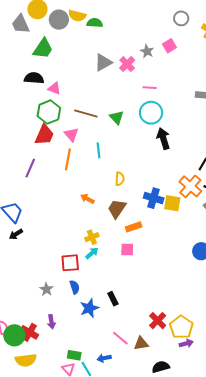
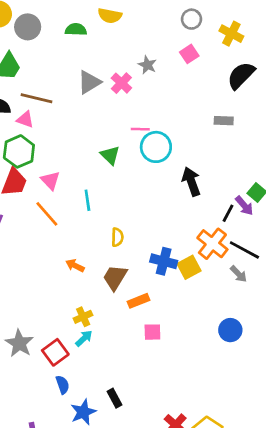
yellow semicircle: (77, 16) -> (110, 16), moved
pink square: (169, 46) -> (189, 54), moved
pink line: (150, 88) -> (140, 129), moved
brown line: (86, 113) -> (36, 98), moved
black arrow: (163, 139) -> (191, 181), moved
orange line: (68, 159) -> (47, 214), turned -50
yellow square: (172, 203) -> (189, 267), turned -36
pink square: (127, 249) -> (152, 332), moved
red square: (70, 263) -> (55, 352), turned -30
gray star: (46, 289) -> (19, 343), moved, size x1.5

